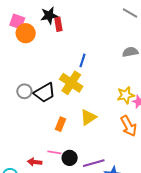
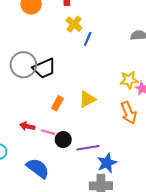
yellow cross: (71, 83) -> (74, 24), moved, size x0.7
gray circle: (24, 91) -> (23, 65), size x1.6
red arrow: (35, 162) -> (27, 126), moved

